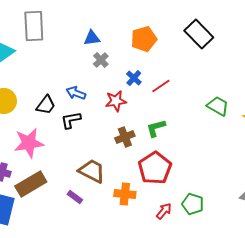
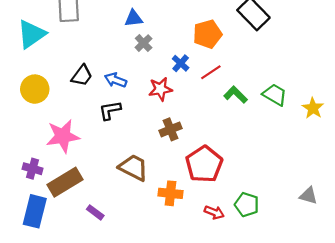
orange pentagon: (144, 39) -> (207, 34), moved
black trapezoid: (46, 105) -> (82, 76), moved
green L-shape: (156, 128) -> (236, 95), moved, turned 60
purple rectangle: (75, 197) -> (95, 212), moved
red arrow: (164, 211) -> (214, 212), turned 72

